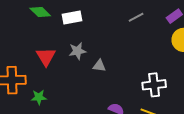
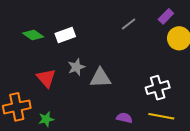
gray triangle: (99, 66) -> (100, 78), size x1.6

